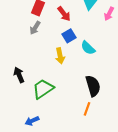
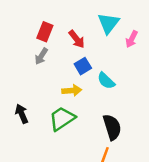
yellow arrow: (60, 56) -> (72, 90), turned -84
green trapezoid: (43, 89) -> (62, 119), moved

